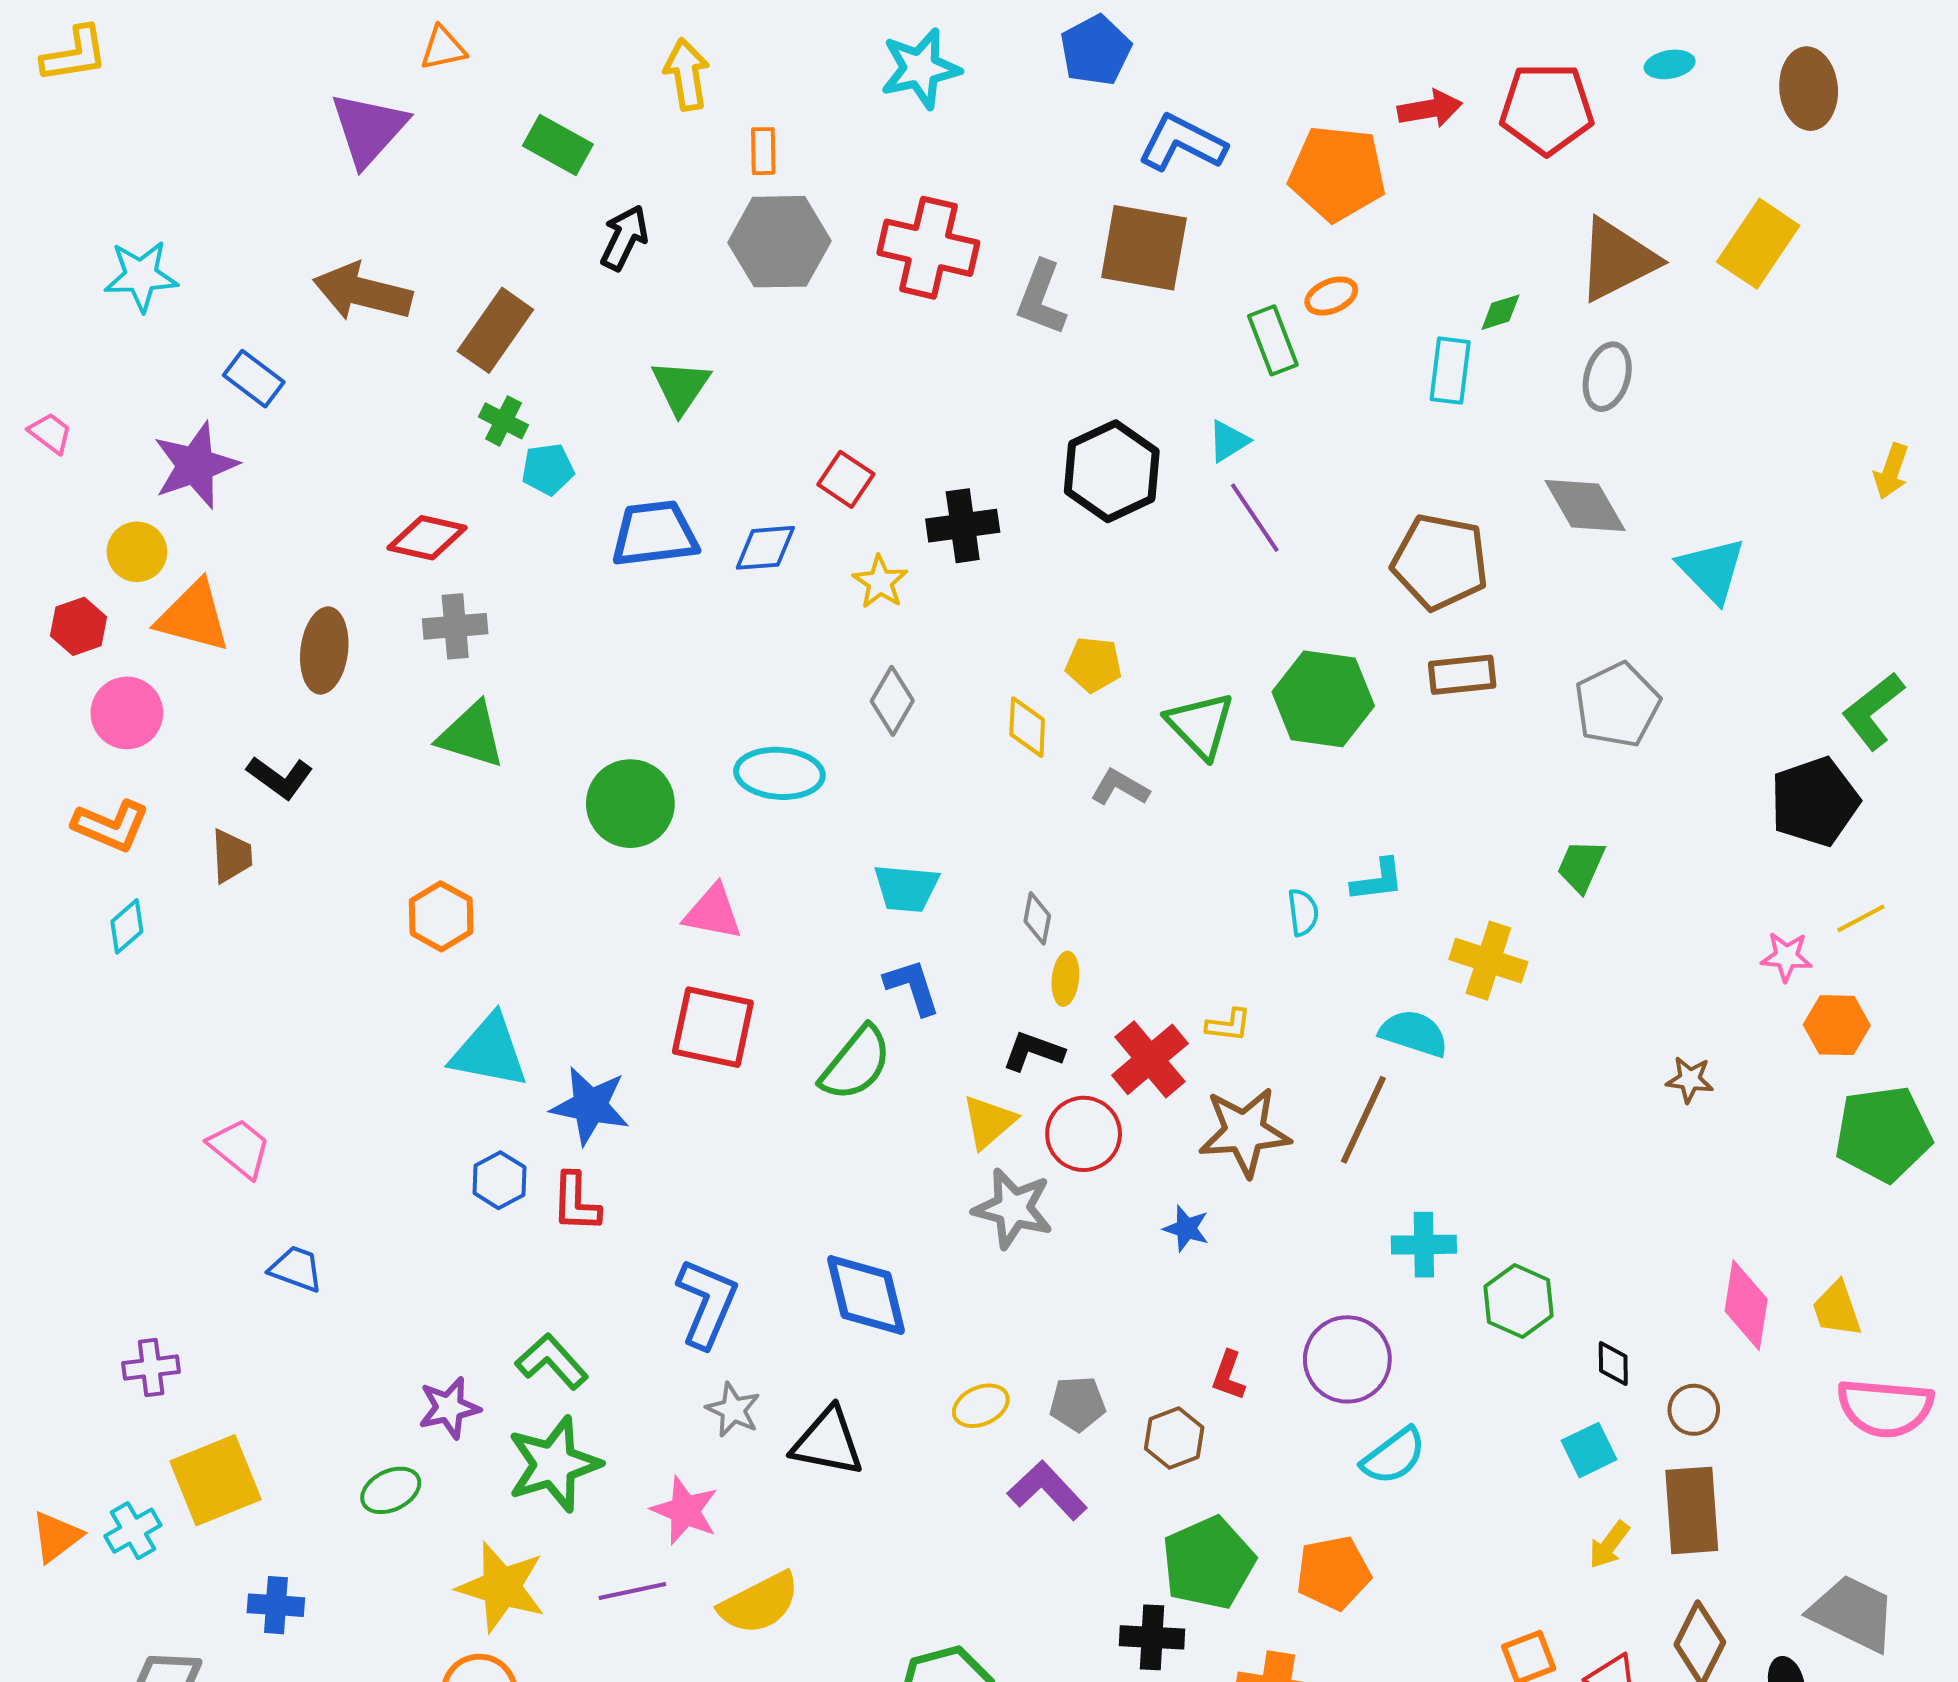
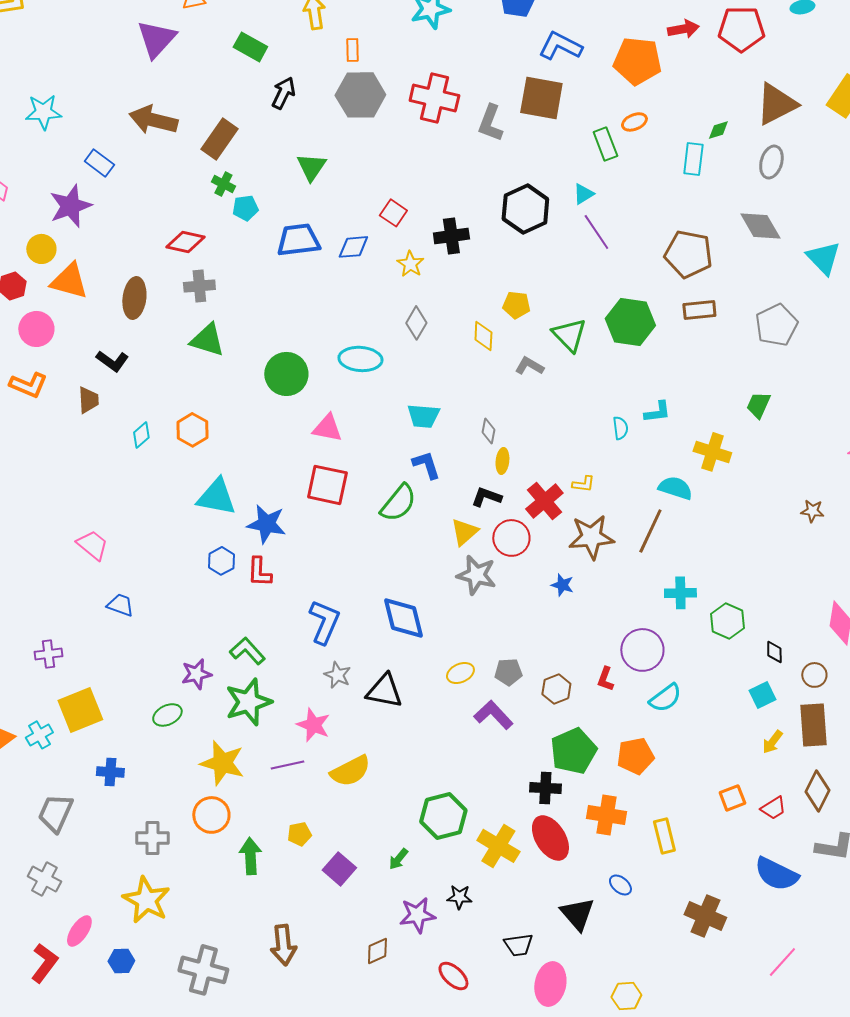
cyan diamond: (127, 926) -> (141, 435), moved
red L-shape: (1229, 1376) -> (605, 679), moved

